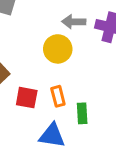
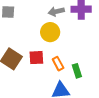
red square: (27, 98) -> (36, 58), moved

